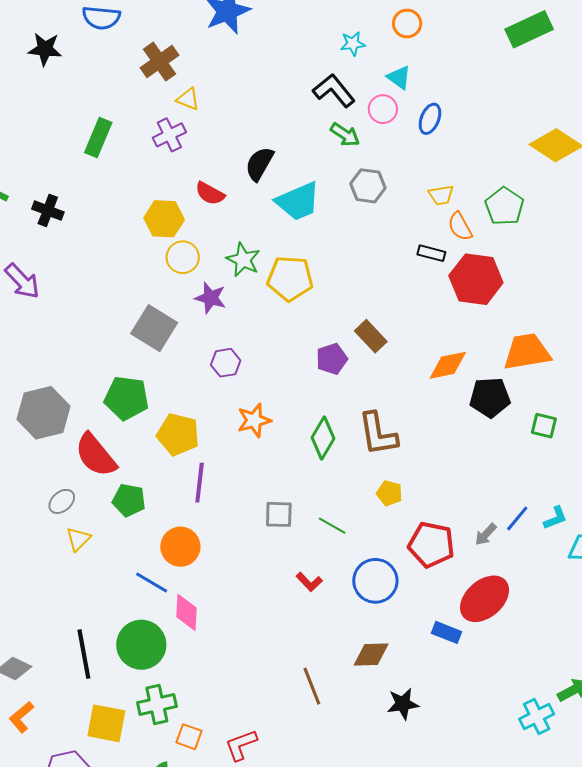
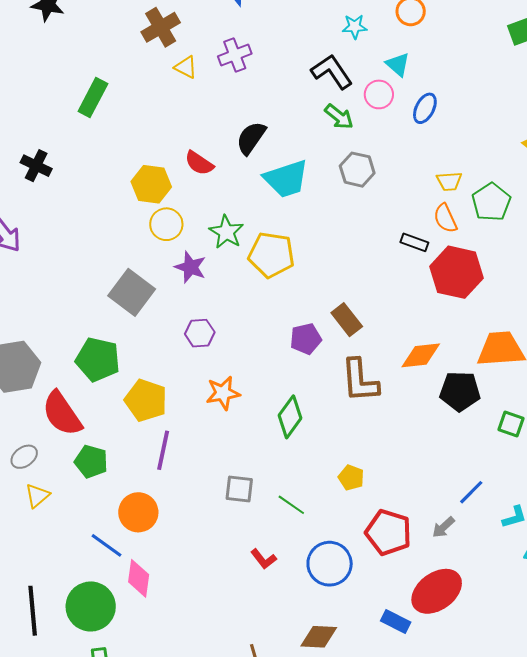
purple cross: (169, 135) -> (235, 55), moved
yellow trapezoid: (441, 195) -> (449, 181), moved
brown L-shape: (378, 434) -> (360, 381), moved
blue line: (517, 518) -> (471, 492), moved

